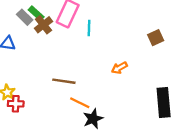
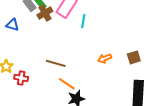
brown square: (156, 38) -> (134, 57), moved
red cross: (16, 104) -> (21, 78), moved

